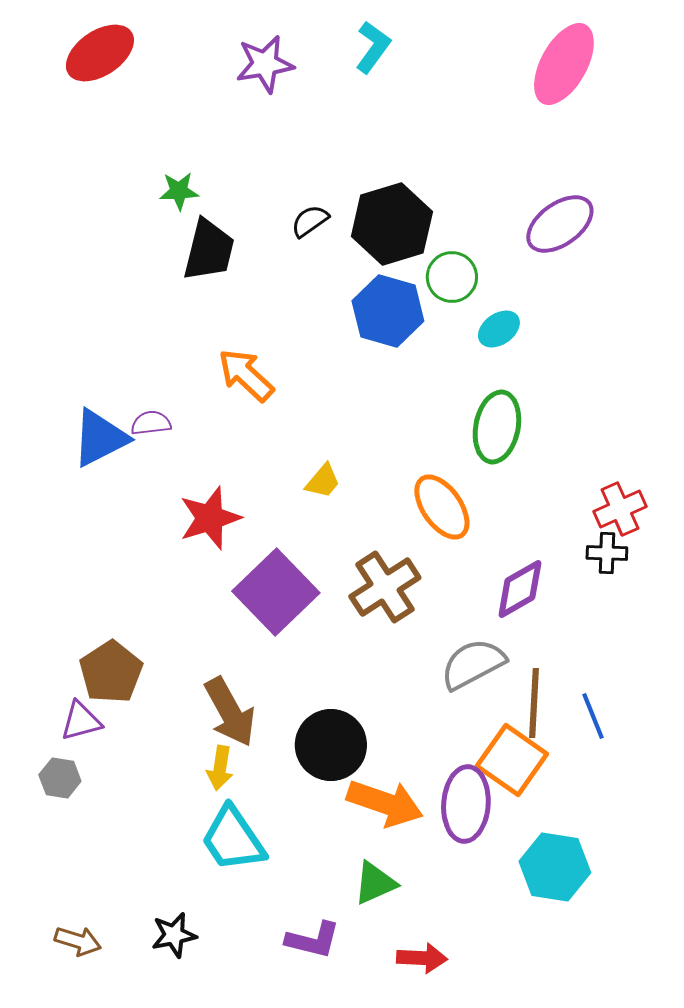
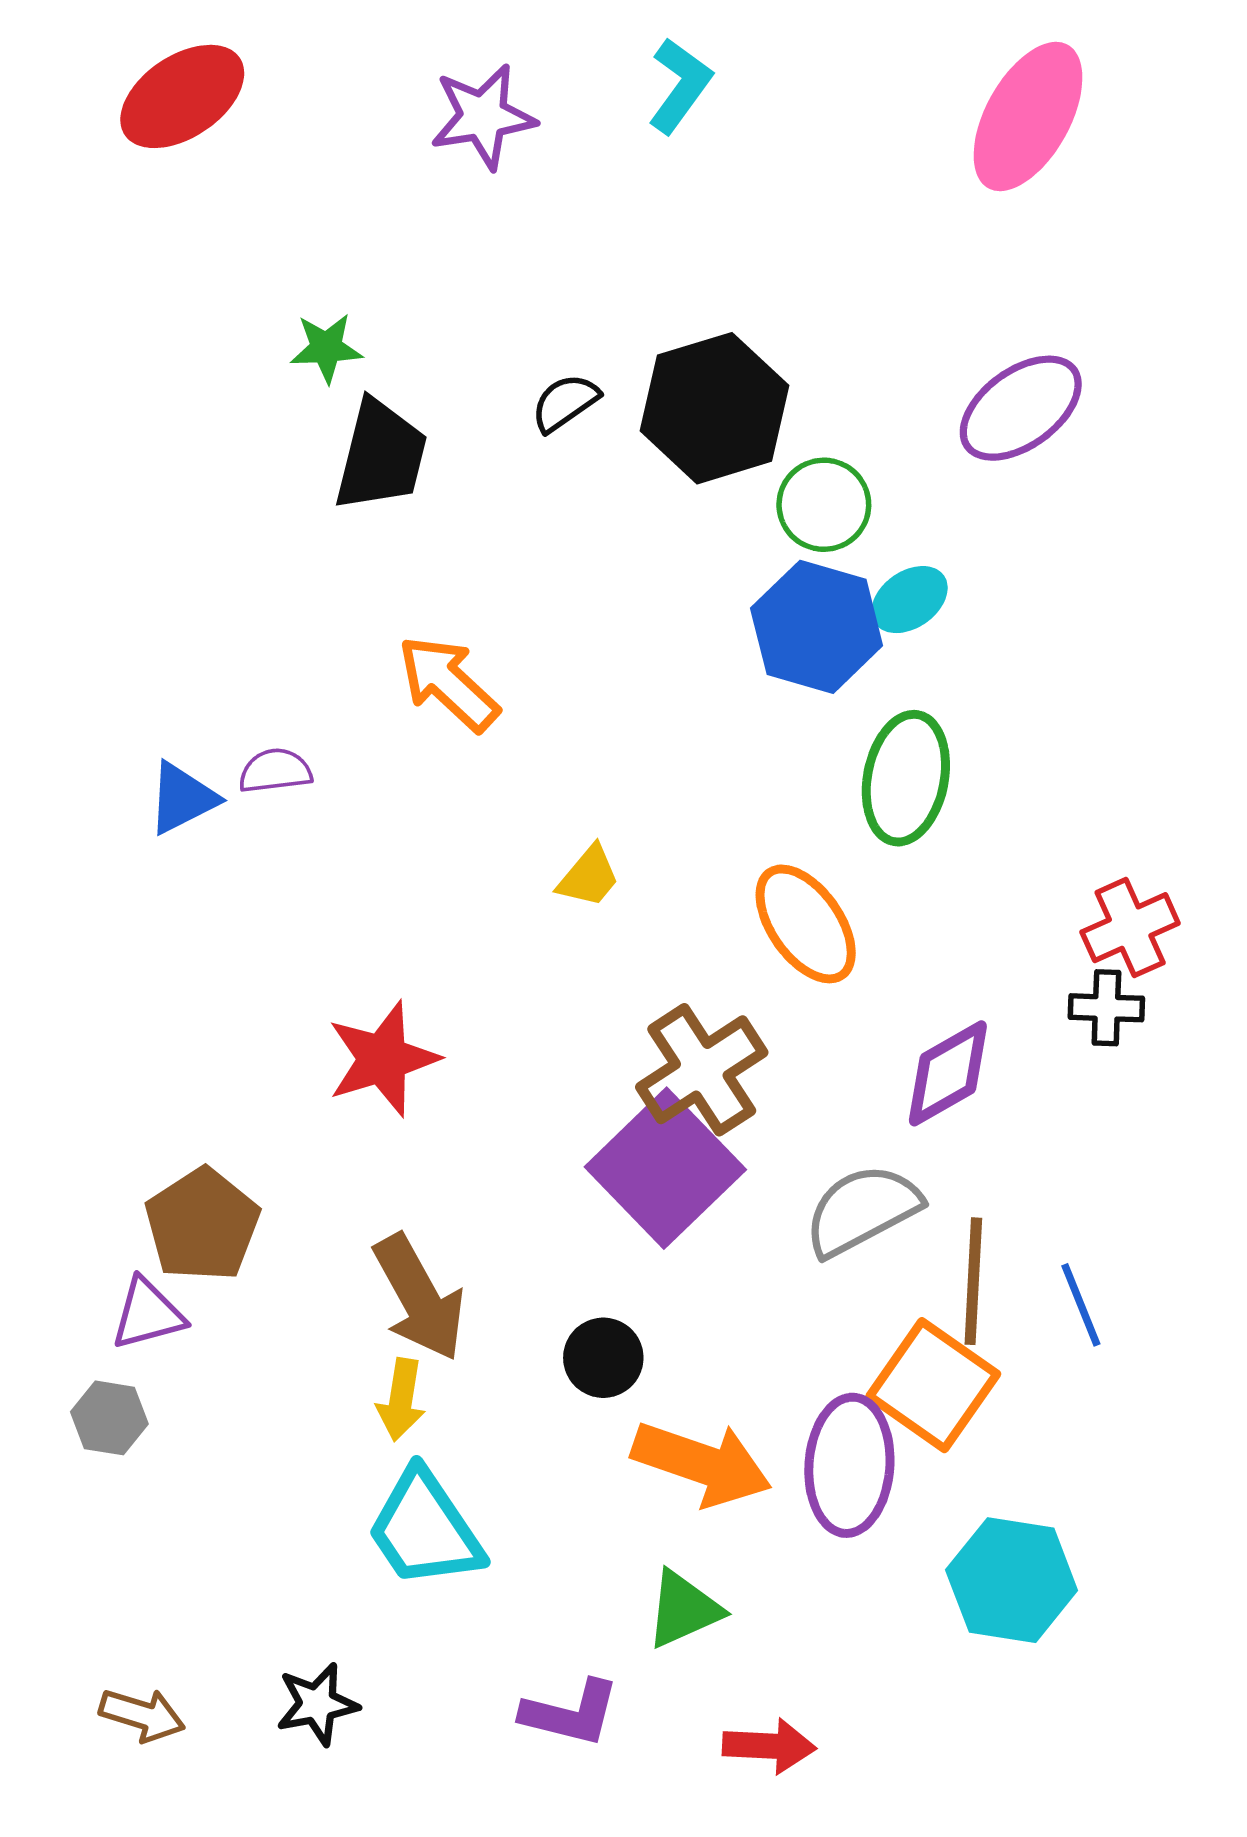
blue hexagon: (388, 311) -> (817, 627), moved
blue triangle: (100, 438) -> (182, 798), size x0.7
red star: (210, 518) -> (383, 1059), moved
purple square: (276, 592) -> (665, 1168), moved
black circle: (331, 745) -> (603, 1358), size x0.6

